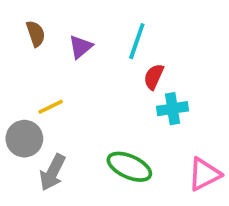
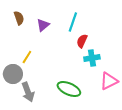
yellow line: (51, 107) -> (27, 57), turned -32
gray arrow: (52, 172) -> (28, 92), turned -48
pink triangle: (204, 174) -> (109, 81), moved

